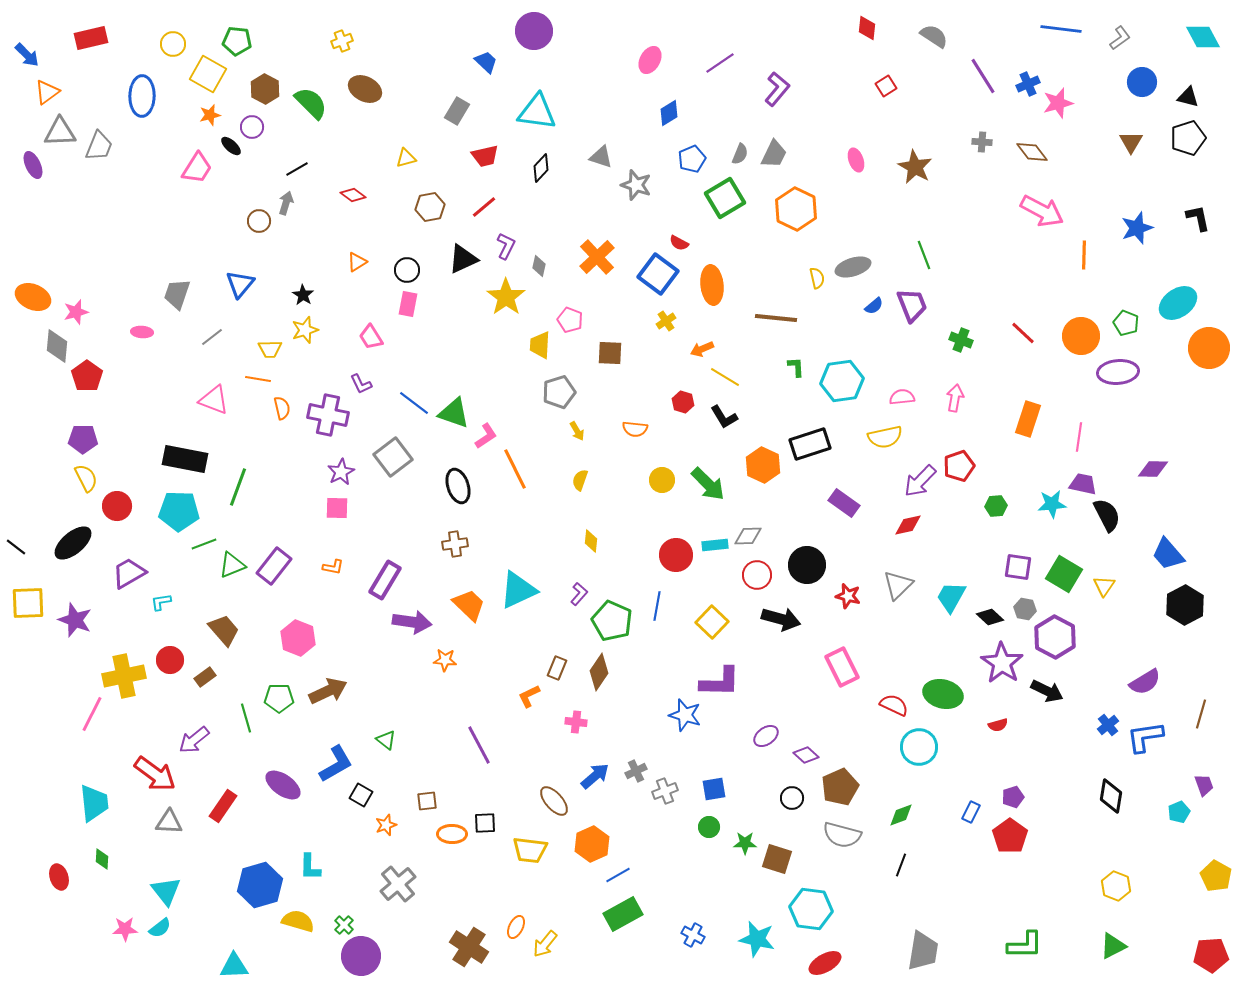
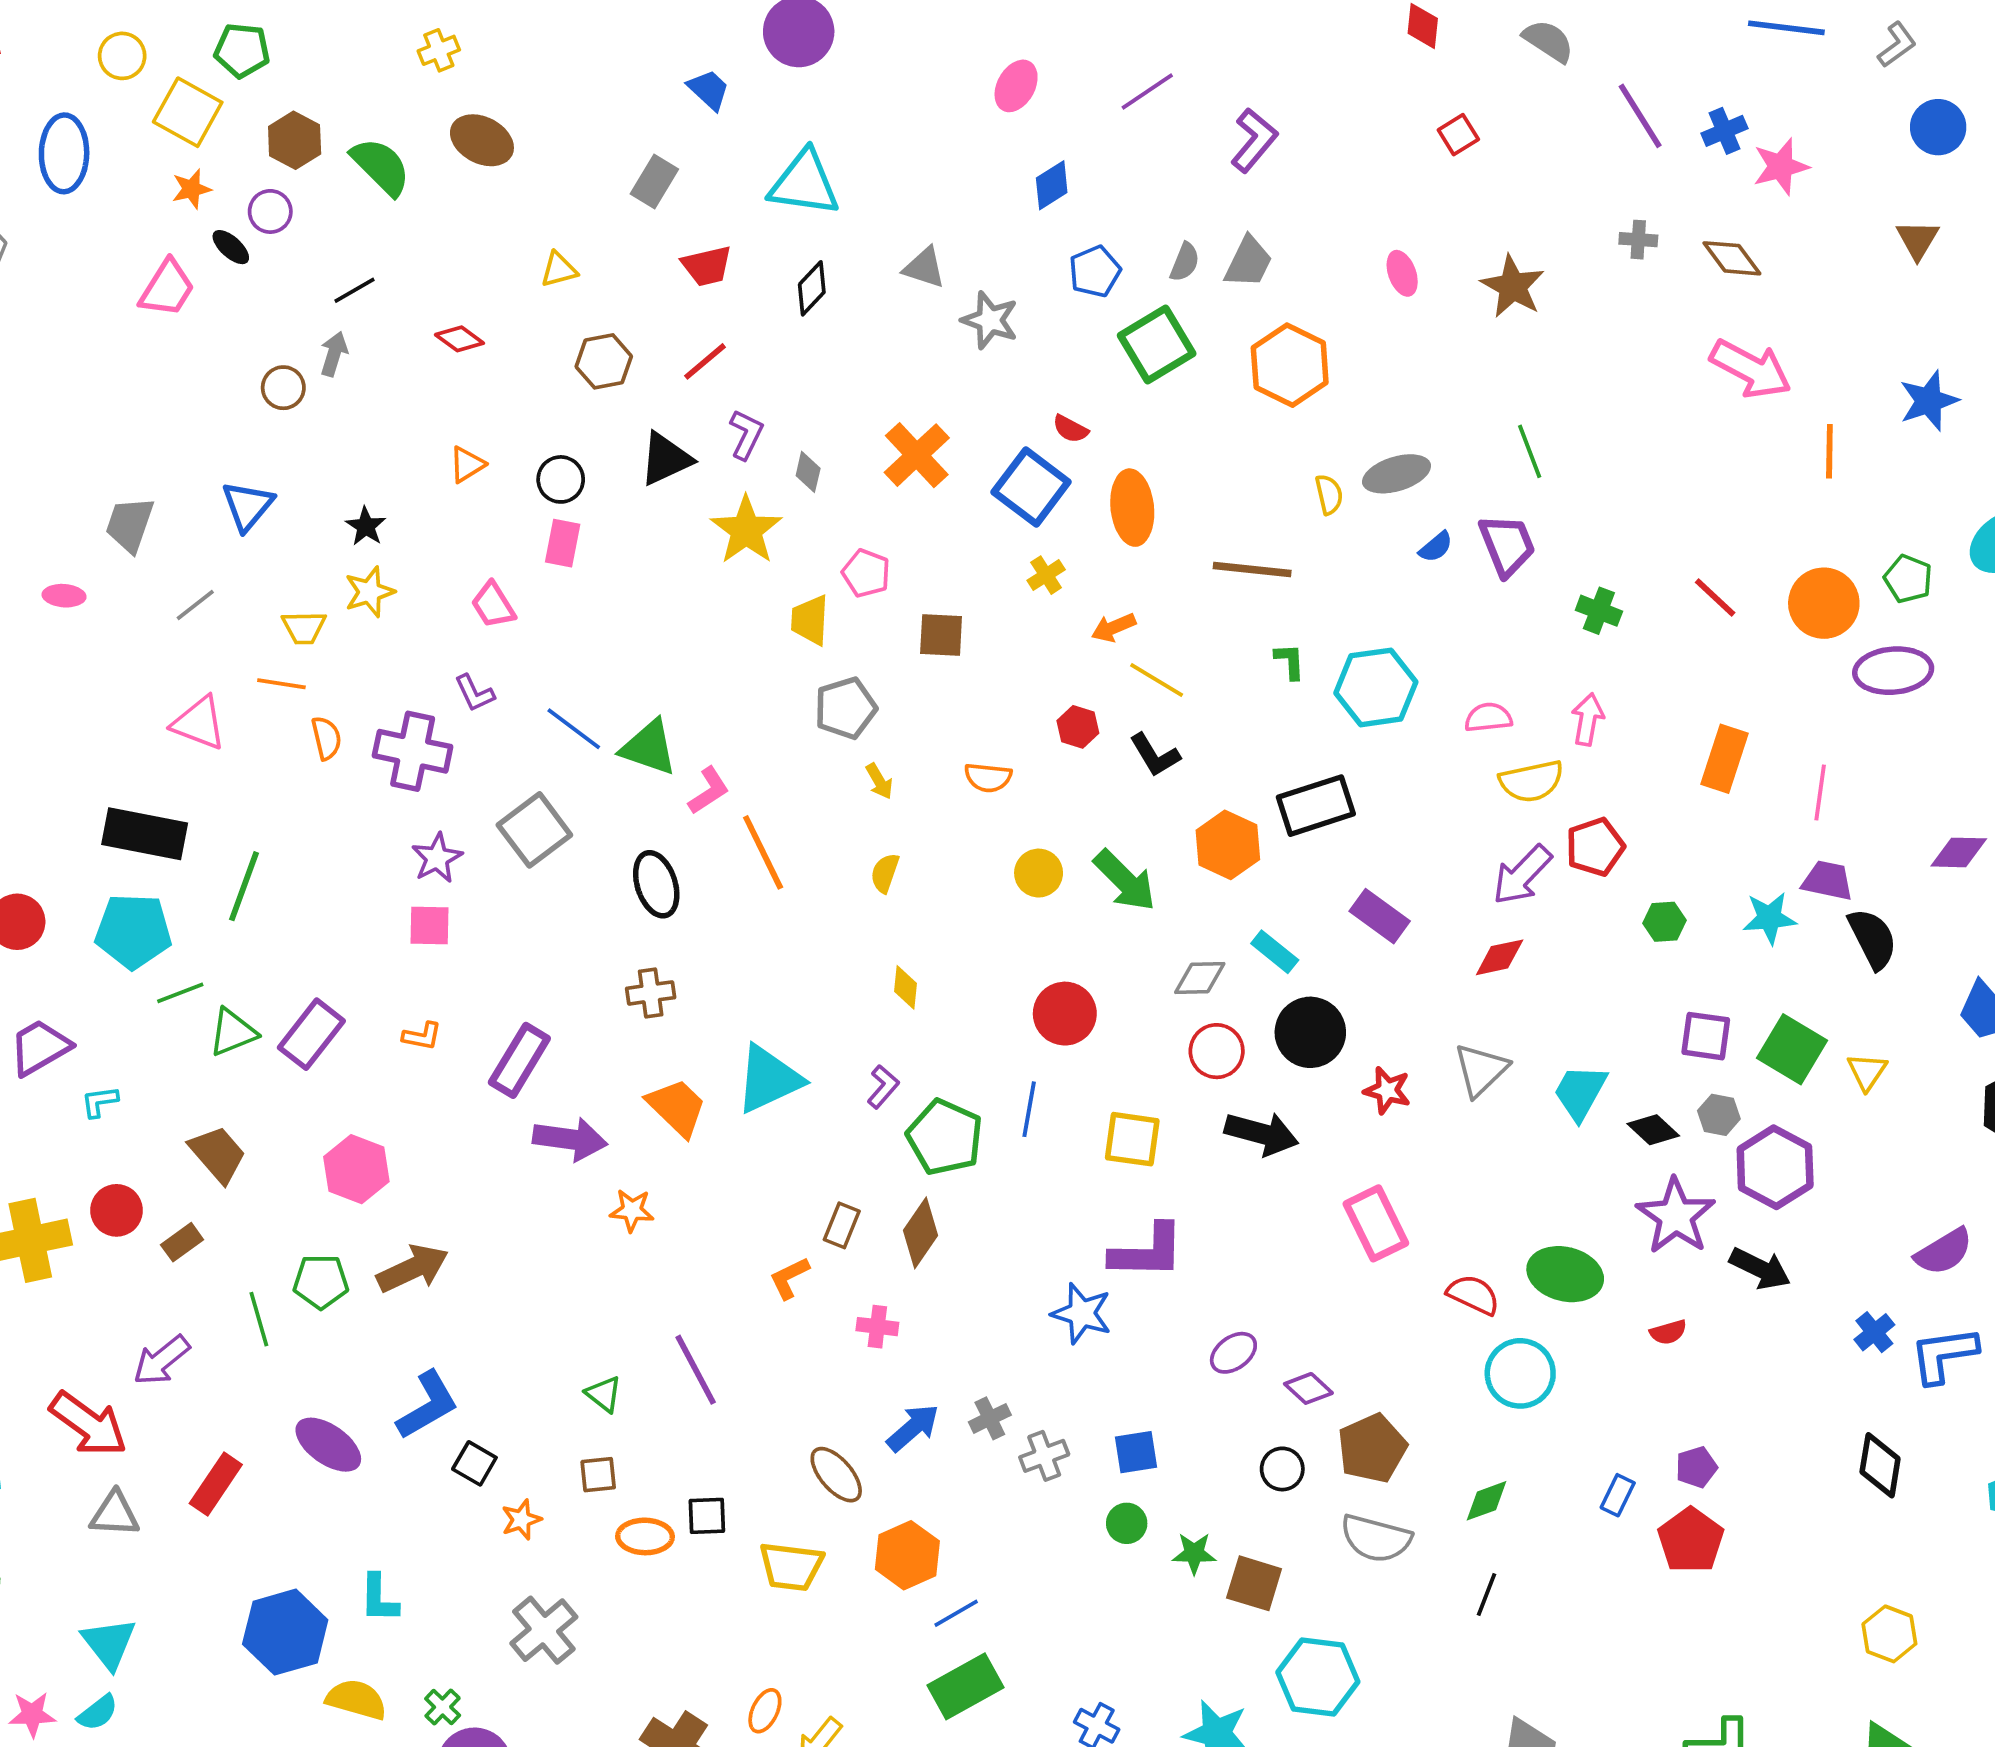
yellow semicircle: (885, 437) -> (1531, 781), moved
cyan rectangle: (715, 545) -> (1275, 952), moved, turned 45
yellow square: (712, 622) -> (1132, 1139), turned -36
green triangle: (386, 740) -> (604, 1394), moved

